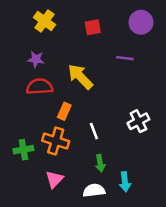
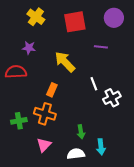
red square: (93, 27) -> (75, 22), size x1.6
red semicircle: (40, 87) -> (16, 72), moved
white line: (94, 131) -> (94, 84), moved

